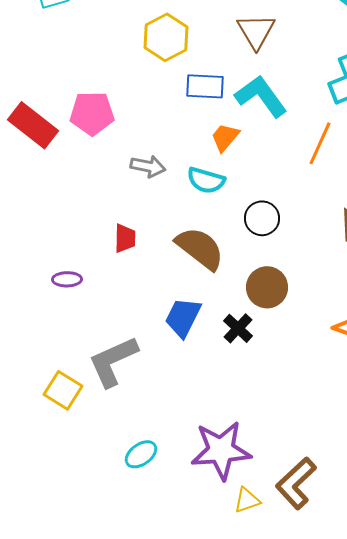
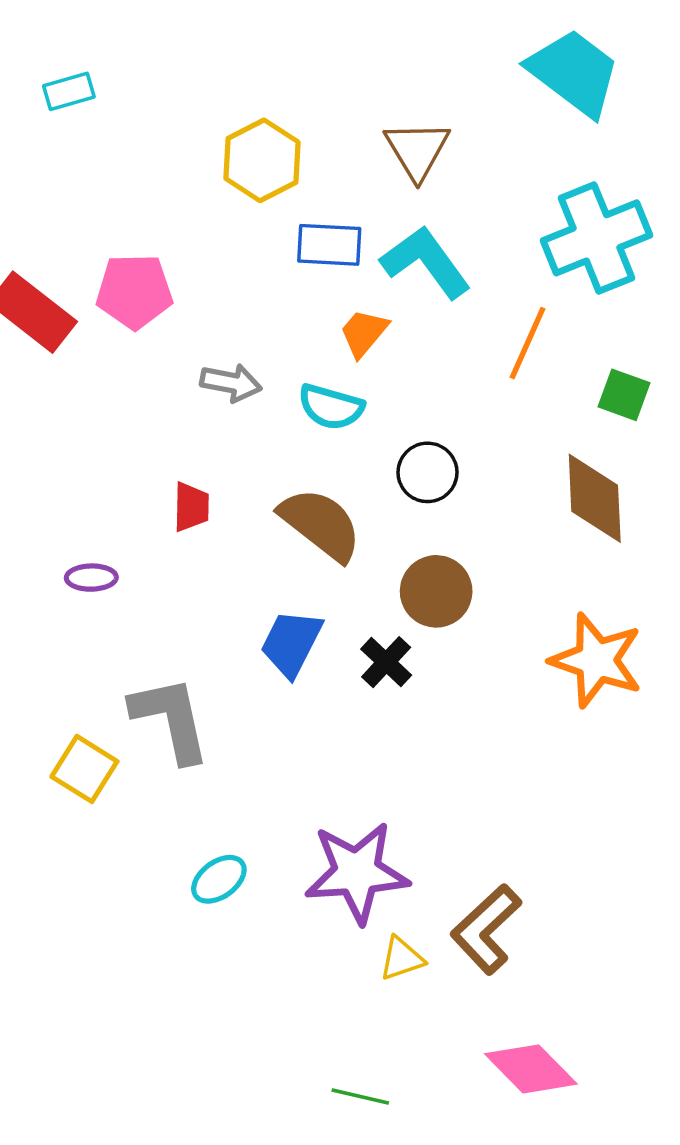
gray L-shape: (113, 361) -> (171, 719), turned 102

